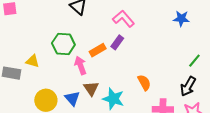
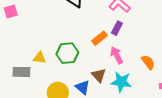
green hexagon: (63, 44) -> (67, 53), moved
pink arrow: (81, 65) -> (117, 55), moved

